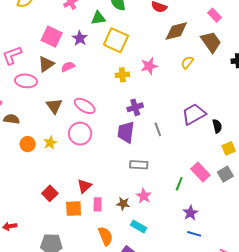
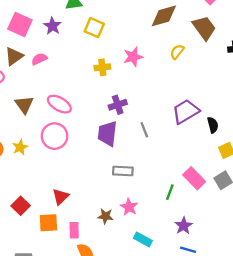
yellow square: (116, 40) -> (94, 28), size x0.7
pink rectangle: (98, 204) -> (74, 230), moved
cyan rectangle: (139, 227) -> (143, 239), moved

